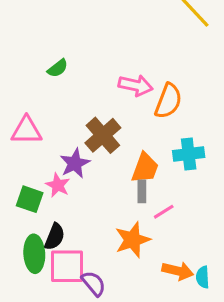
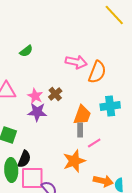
brown cross: (103, 135) -> (55, 94), size x0.6
purple star: (75, 163) -> (37, 112), turned 30
pink star: (58, 185) -> (35, 96), moved

